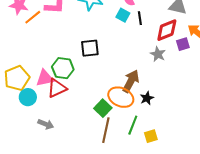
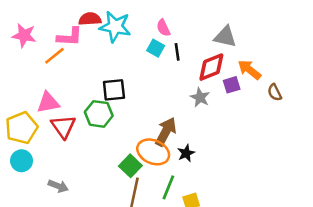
orange line: (33, 17) -> (54, 56), moved
green hexagon: (63, 68) -> (99, 114), moved
pink triangle: (45, 78) -> (48, 103), moved
red triangle: (57, 88) -> (63, 127), moved, turned -40
cyan circle: (28, 97) -> (22, 161), moved

